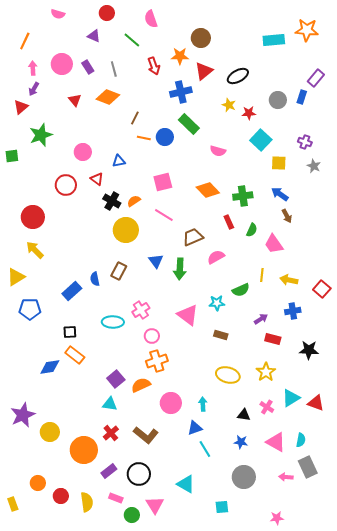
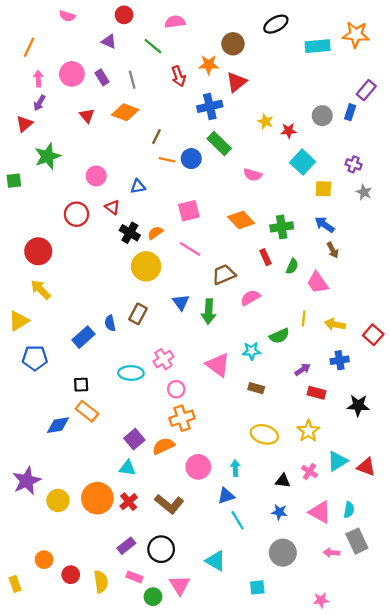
pink semicircle: (151, 19) -> (175, 22), turned 102
black ellipse: (238, 76) -> (276, 24), moved
orange circle: (84, 450) -> (97, 498), moved

